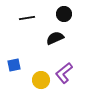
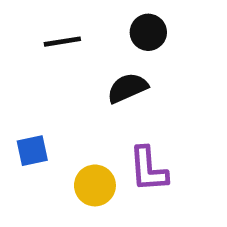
purple L-shape: (64, 73) -> (148, 169), turned -55

